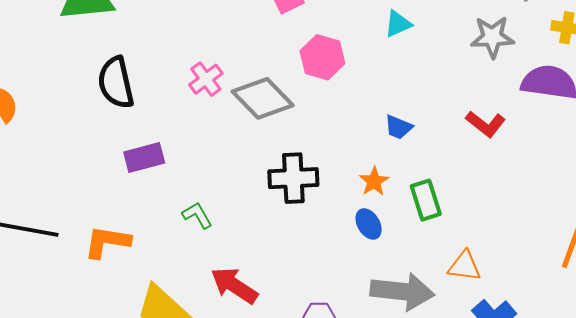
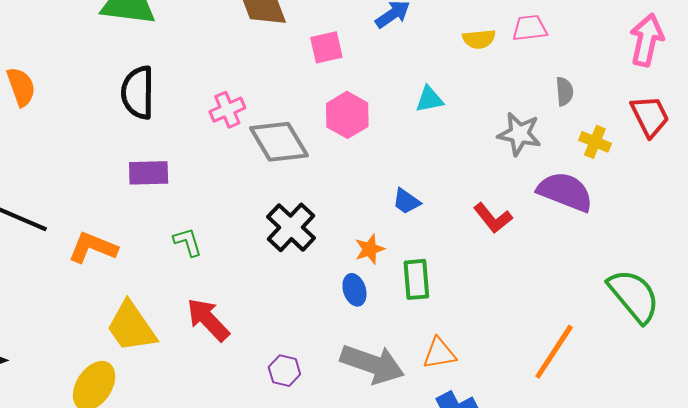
black cross: (293, 178) -> (291, 227), turned 33
orange triangle: (464, 266) -> (439, 353), turned -30

